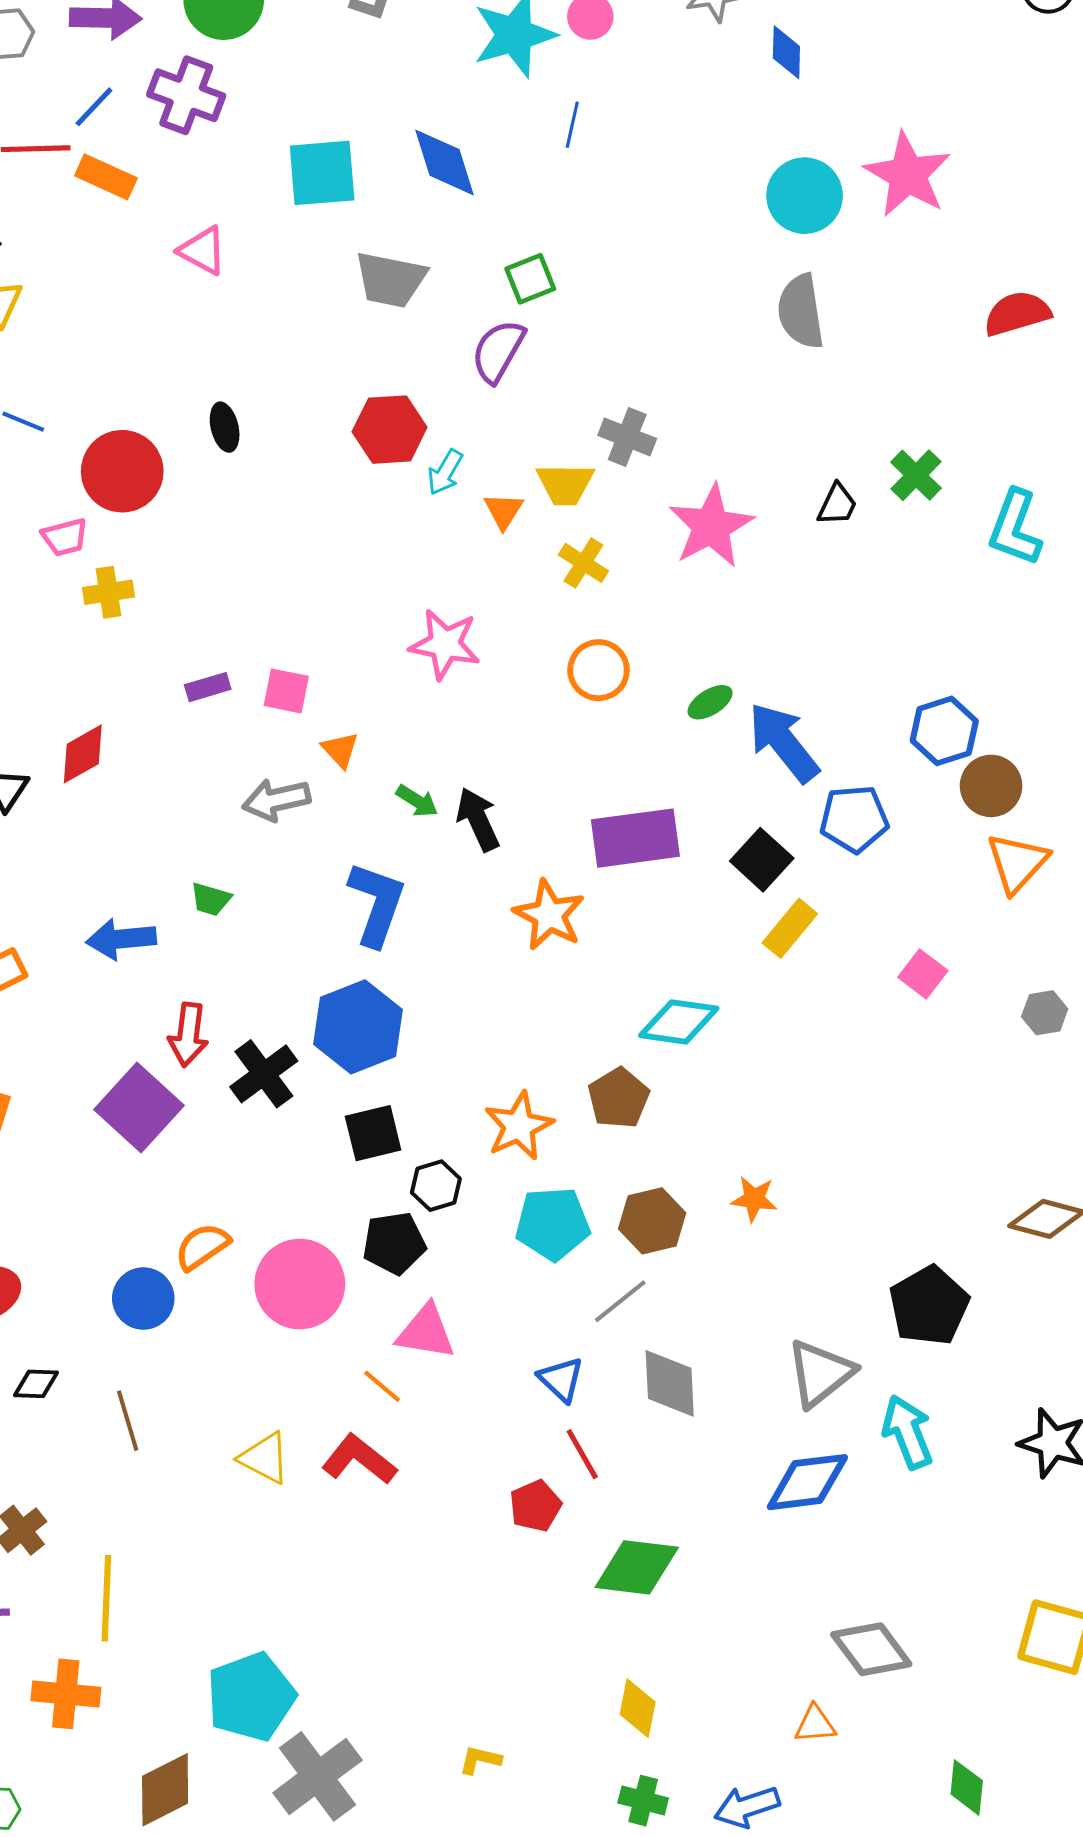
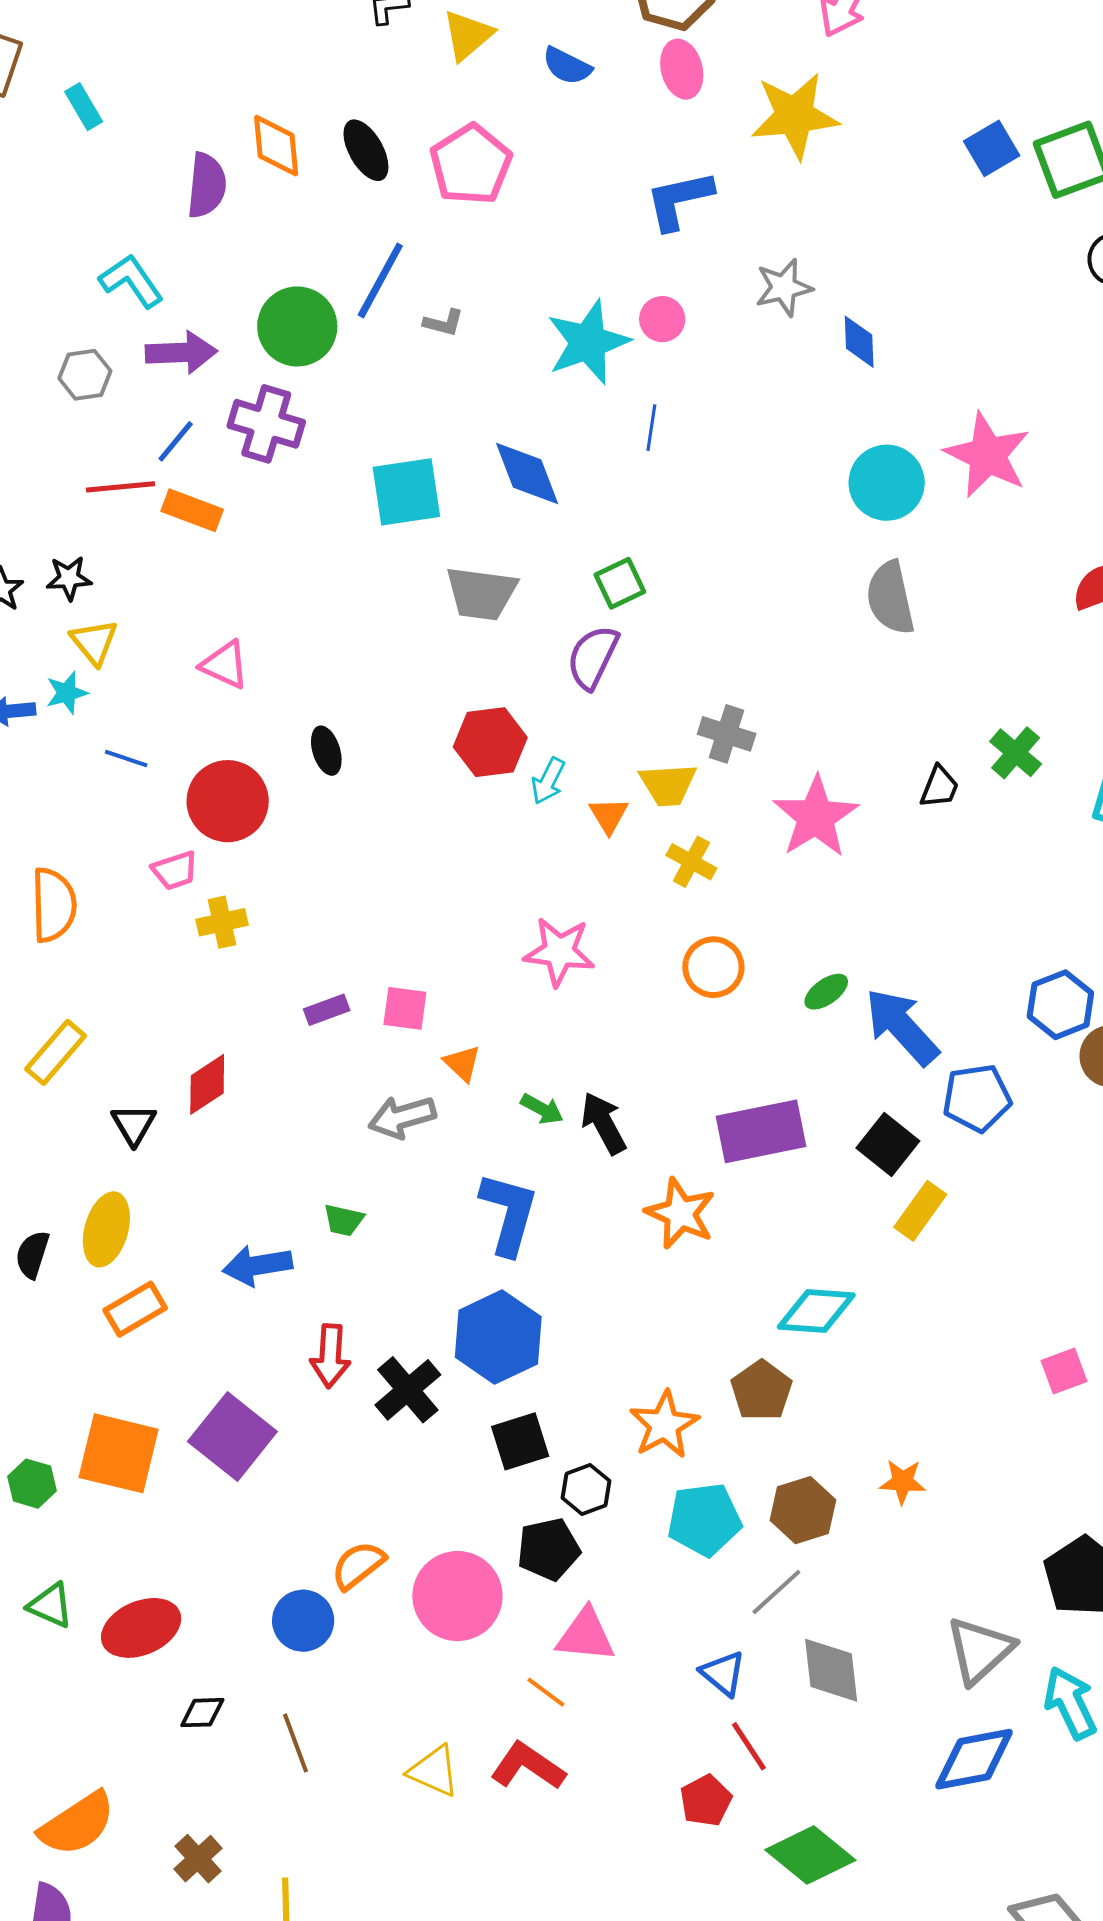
pink triangle: (203, 251) -> (225, 665), moved
pink square: (923, 974) -> (1064, 1371), moved, turned 36
purple square: (139, 1107) -> (232, 1436), moved
green diamond: (637, 1567) -> (810, 1855), turned 36

